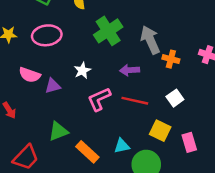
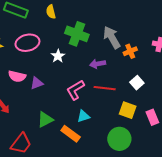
green cross: (108, 31) -> (77, 34), turned -30
orange cross: (171, 59) -> (130, 51), turned -32
white star: (82, 70) -> (58, 56), moved
cyan triangle: (122, 146) -> (83, 116), moved

